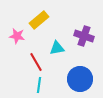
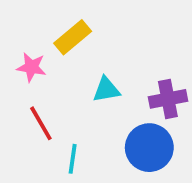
purple cross: (84, 36) -> (168, 99), moved, turned -30
red line: (36, 62) -> (41, 123), moved

